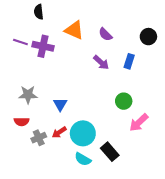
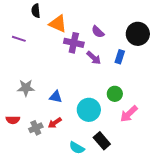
orange triangle: (74, 30) -> (58, 24), moved
black circle: (148, 37) -> (138, 34), size x1.5
purple cross: (43, 46) -> (74, 43), moved
blue triangle: (60, 104) -> (56, 97), turned -48
red semicircle: (22, 122) -> (13, 120), moved
cyan circle: (83, 133) -> (89, 110), moved

